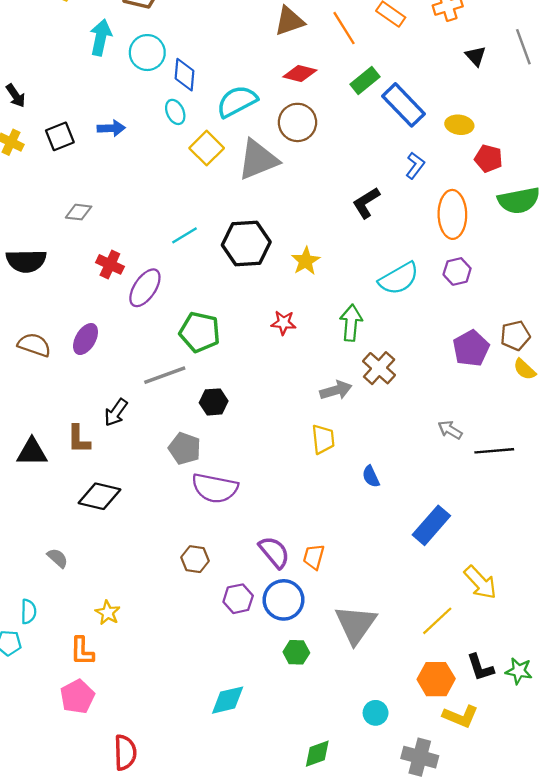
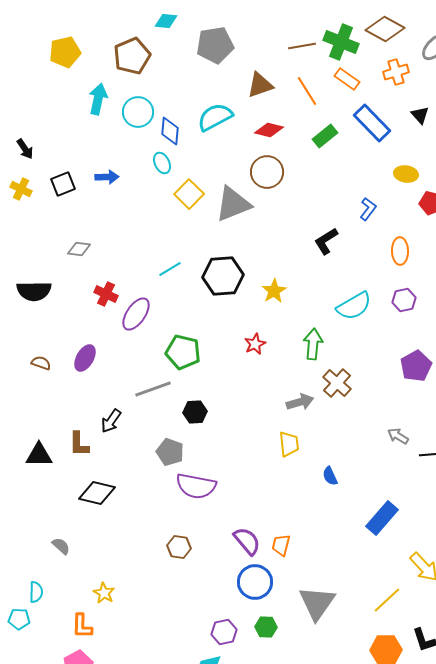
cyan semicircle: (237, 101) -> (215, 117), moved
blue rectangle: (403, 105) -> (372, 123), moved
orange ellipse: (452, 214) -> (400, 251), size x0.7
red star: (284, 323) -> (255, 344), turned -30
brown semicircle: (34, 345) -> (41, 363), size x0.7
purple hexagon: (238, 599) -> (224, 632), moved

